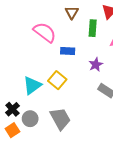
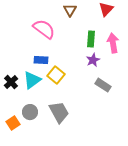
green rectangle: (93, 28) -> (91, 39), moved
blue rectangle: (68, 51) -> (41, 60), moved
black cross: (12, 109) -> (11, 82), moved

